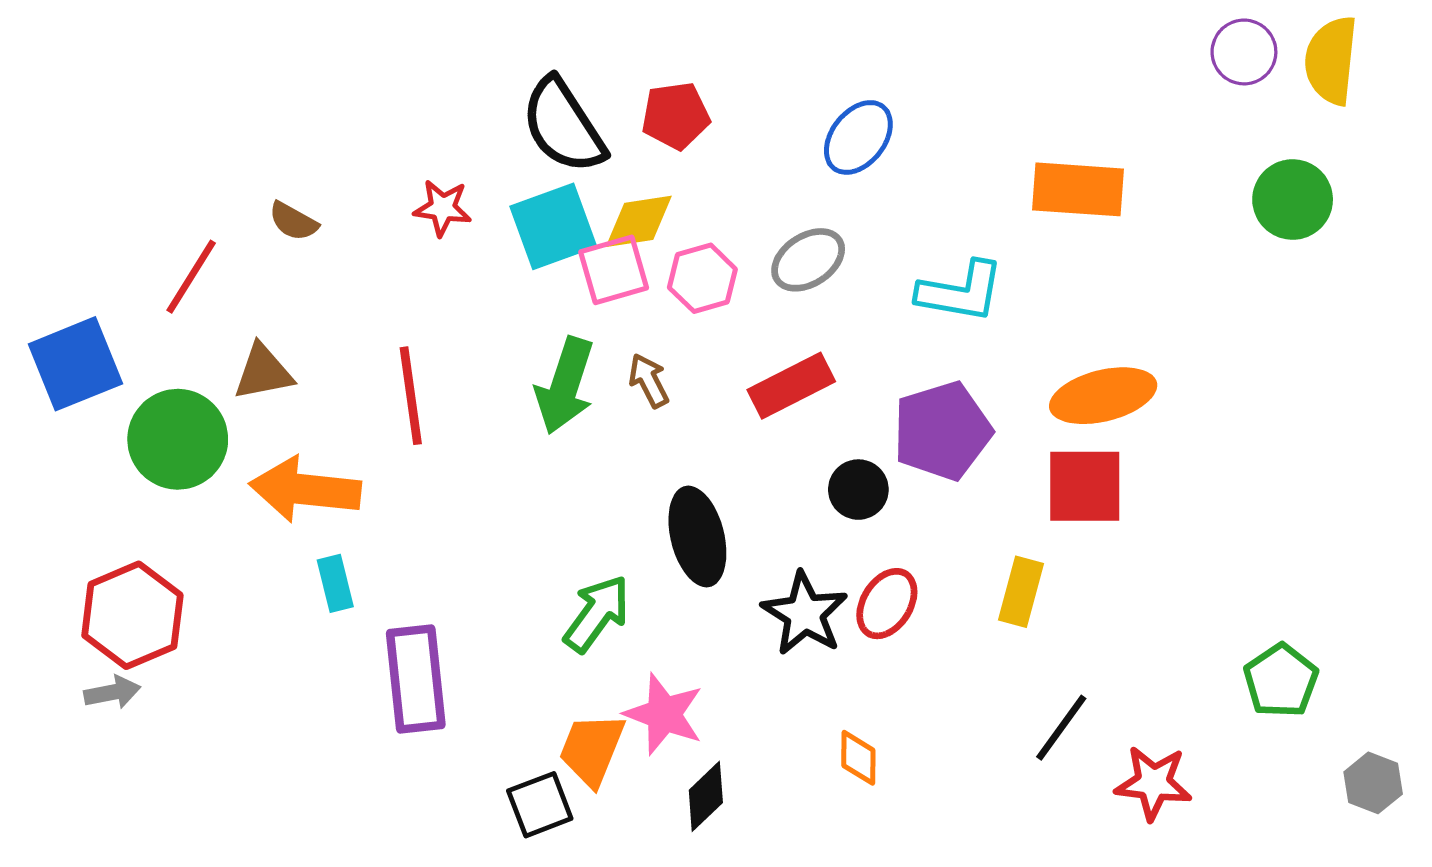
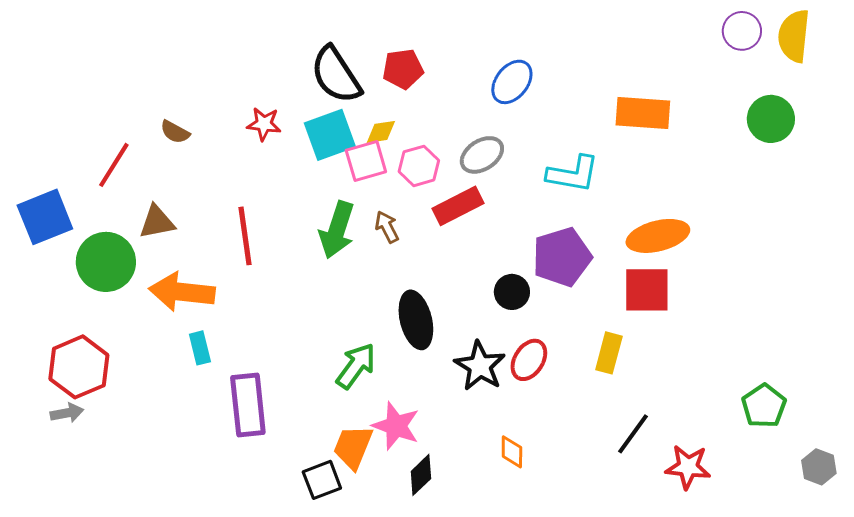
yellow diamond: (639, 221) -> (381, 132), size x0.7
red rectangle: (791, 386) -> (458, 206), moved

